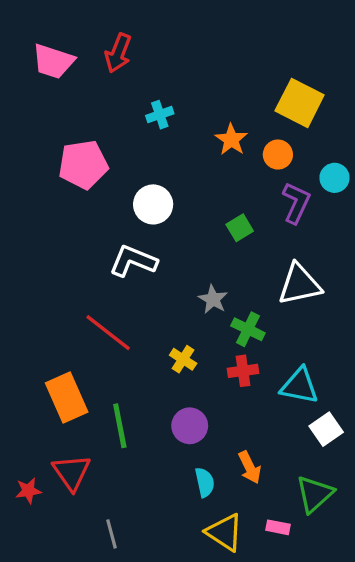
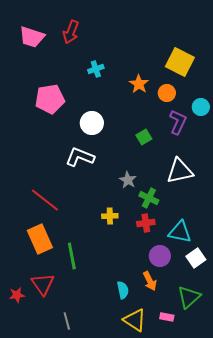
red line: (108, 333) -> (45, 200), moved
yellow cross: (183, 359) -> (110, 216), turned -35
purple circle: (190, 426) -> (160, 256), moved

